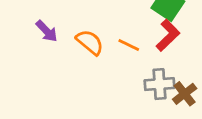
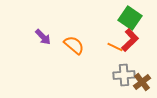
orange line: (129, 45) -> (115, 47), moved

